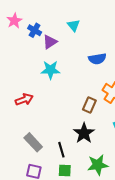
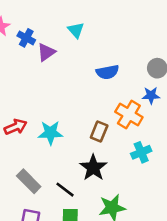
cyan star: (51, 70) -> (50, 133), moved
black line: (61, 150) -> (65, 190), turned -35

